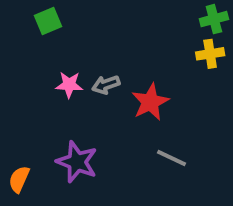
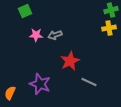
pink star: (69, 85) -> (36, 35), moved
gray arrow: (106, 85) -> (55, 35), moved
red star: (150, 102) -> (70, 61), moved

